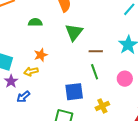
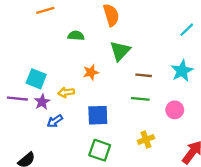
orange star: (41, 55) -> (91, 72), moved
green line: (95, 72) -> (140, 99), turned -70
blue square: (74, 92) -> (98, 115), moved

